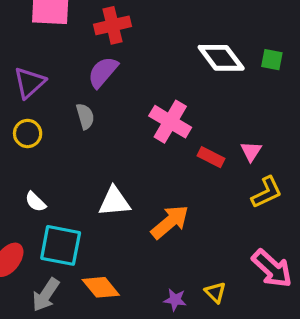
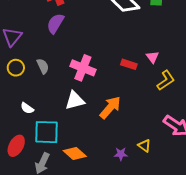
gray semicircle: (85, 116) -> (43, 66), moved
pink cross: (170, 122) -> (83, 68), moved

